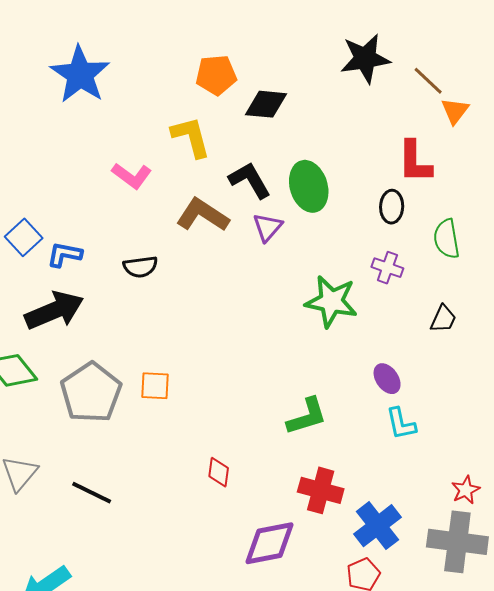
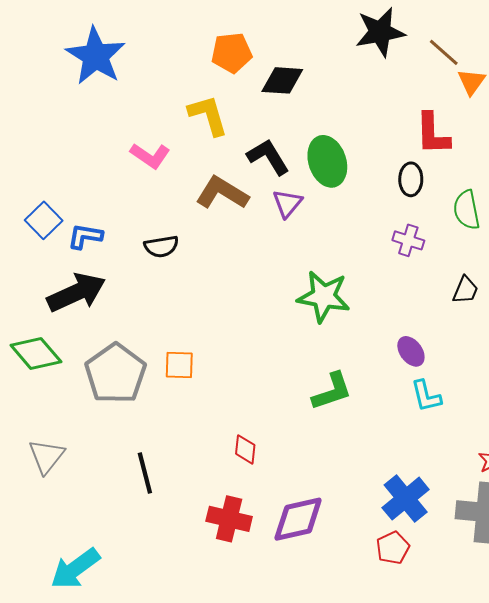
green star: (331, 301) -> (324, 296), moved
red cross: (321, 490) -> (229, 519), moved
black line: (92, 493) -> (145, 473), moved, turned 51

